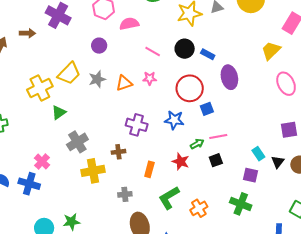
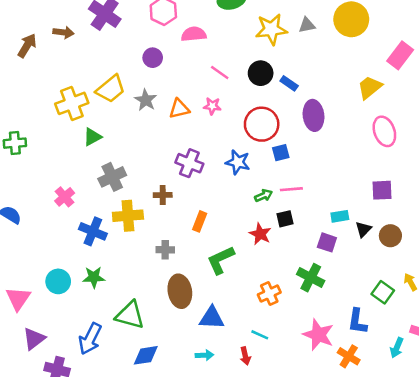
gray star: (97, 79) -> (146, 100), turned -30
cyan rectangle: (258, 154) -> (340, 216), turned -72
red star: (181, 162) -> (260, 234), moved
blue cross: (29, 184) -> (93, 231), moved
orange cross: (199, 208) -> (269, 294), moved

